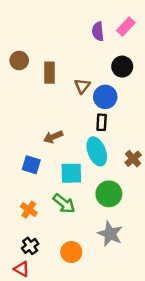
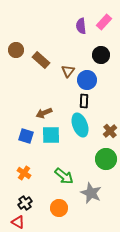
brown rectangle: (49, 73) -> (41, 60), turned -48
cyan square: (71, 173) -> (51, 135), moved
green circle: (109, 194) -> (106, 159), moved
green arrow: (64, 204) -> (64, 176), moved

